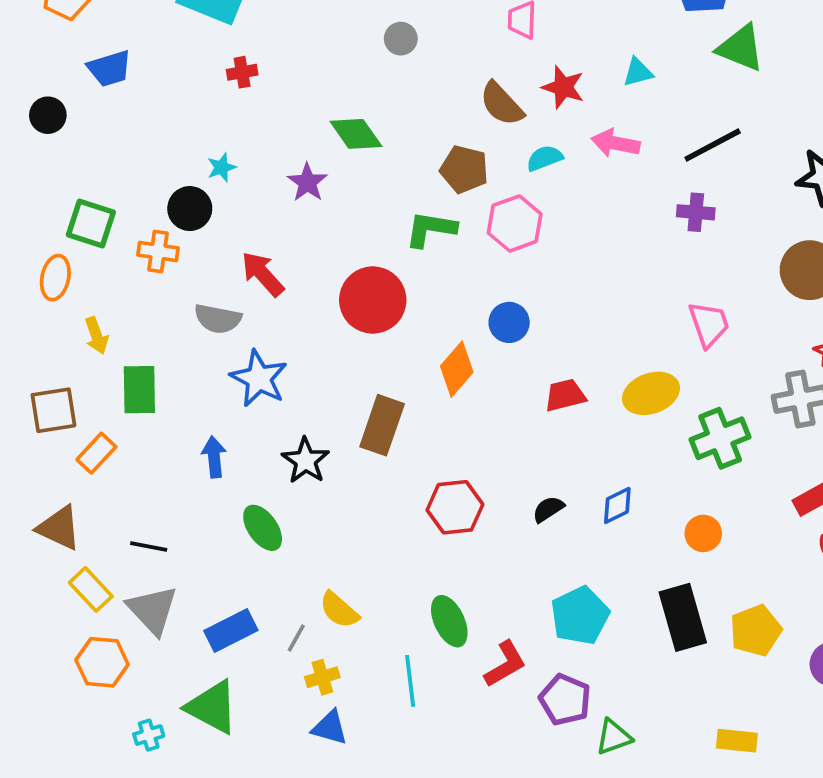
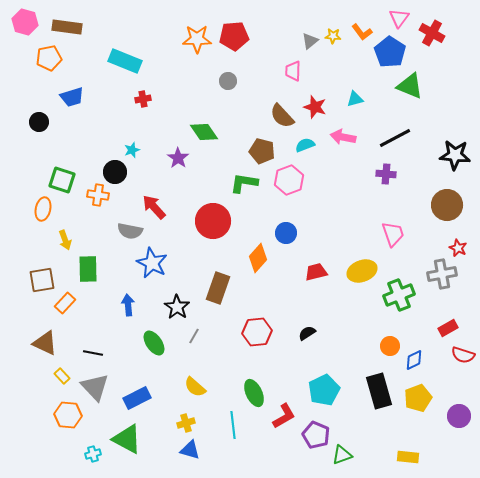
blue diamond: (617, 505) -> (414, 360), moved
yellow rectangle: (91, 589) -> (62, 376), size x0.7
gray line: (296, 638) -> (194, 336), moved

